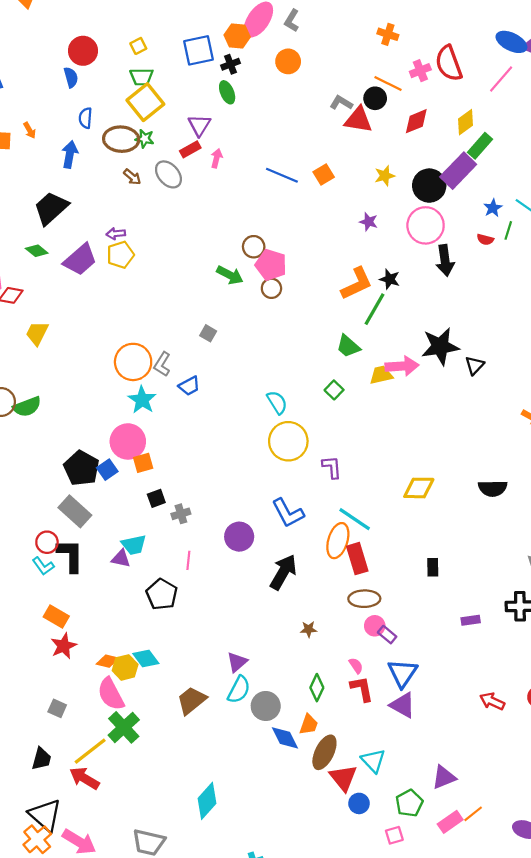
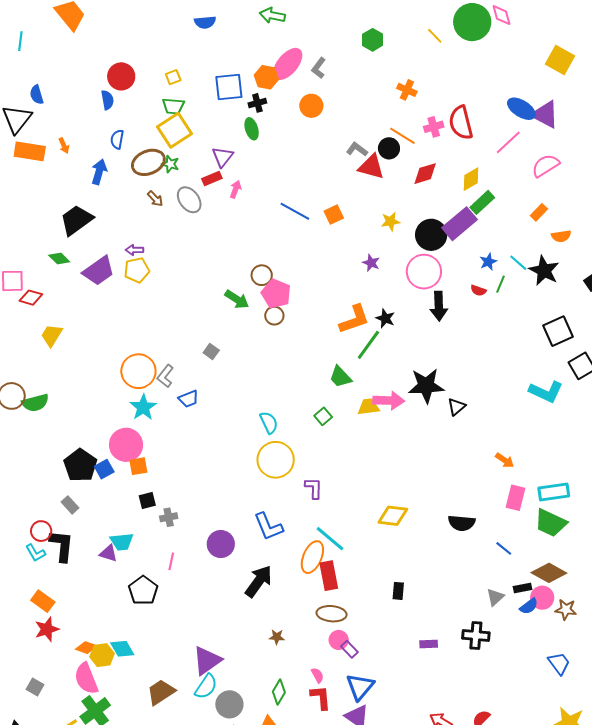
brown ellipse: (121, 139) -> (148, 162), turned -32
gray rectangle: (75, 511) -> (70, 505), size x0.6
purple triangle: (237, 662) -> (207, 661), size x1.5

